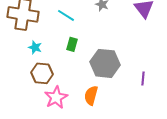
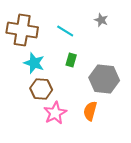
cyan star: (35, 47) -> (34, 63), size x1.5

